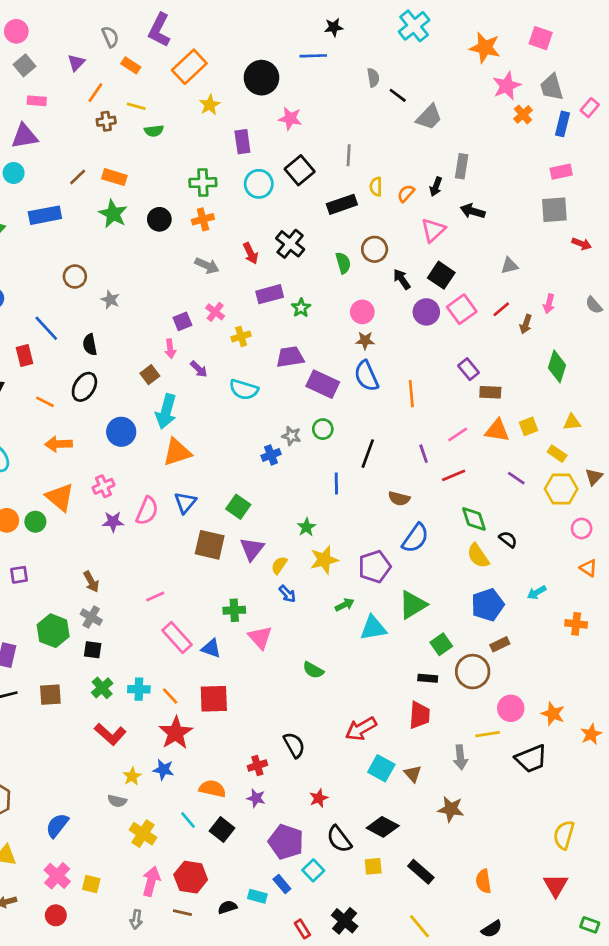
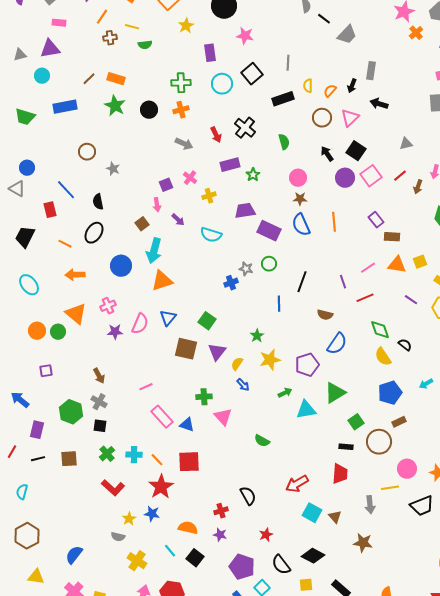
brown circle: (375, 249) -> (322, 118), moved
orange line: (411, 394) -> (334, 222), moved

